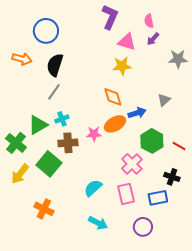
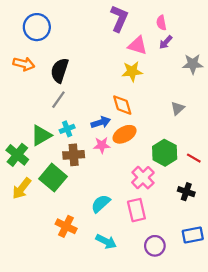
blue circle: (46, 31) -> (37, 27), moved
blue arrow: (137, 113) -> (101, 122), moved
blue rectangle: (158, 198) -> (193, 235), moved
orange cross: (44, 209) -> (66, 226), moved

